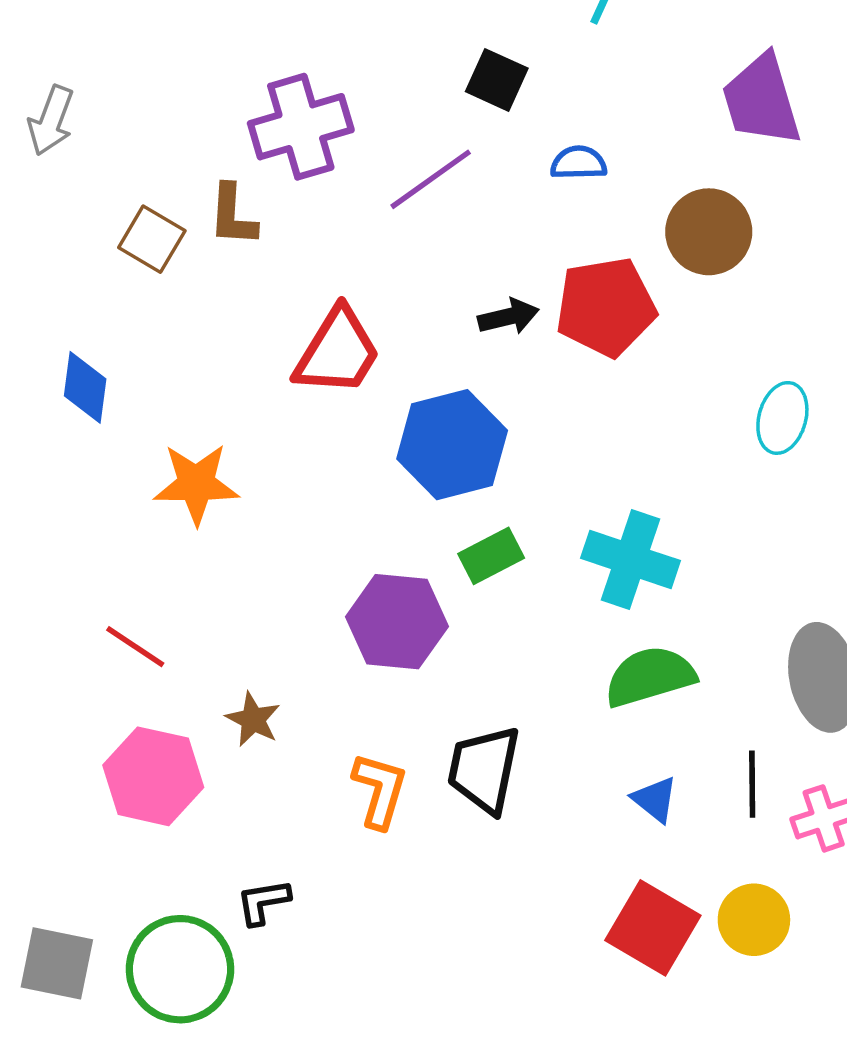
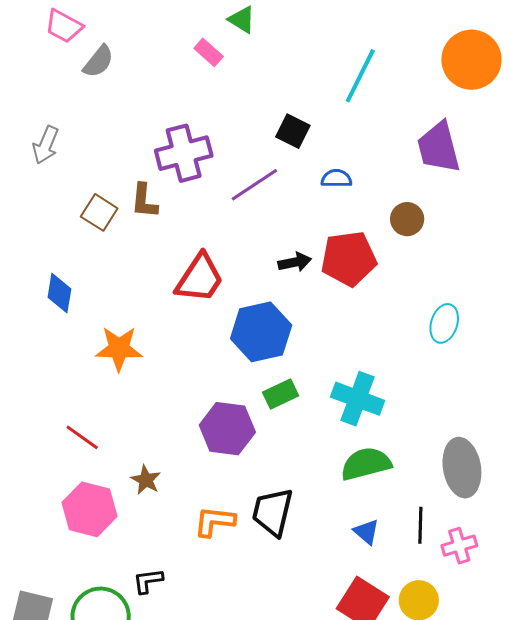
brown circle: (709, 232) -> (407, 219), size x0.7
orange L-shape: (380, 790) -> (214, 521), turned -102

